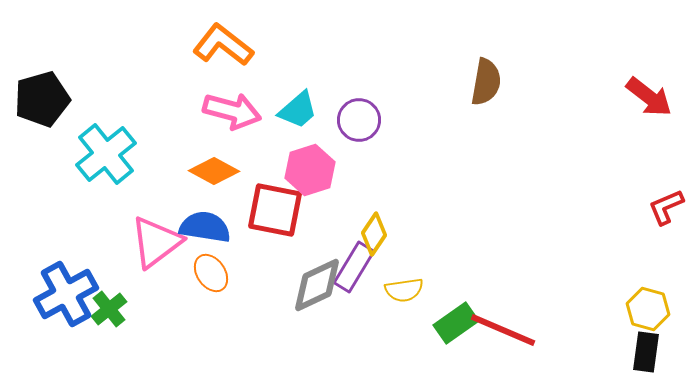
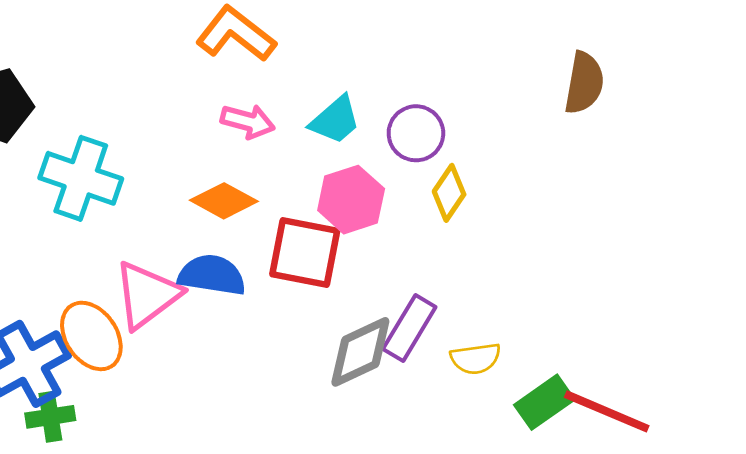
pink arrow: (232, 111) -> (248, 121), size x0.7
cyan cross: (106, 154) -> (81, 178), turned -32
yellow diamond: (374, 234) -> (449, 193), moved
orange ellipse: (211, 273) -> (91, 336), moved, size x1.4
green cross: (109, 309) -> (50, 417), moved, turned 30

